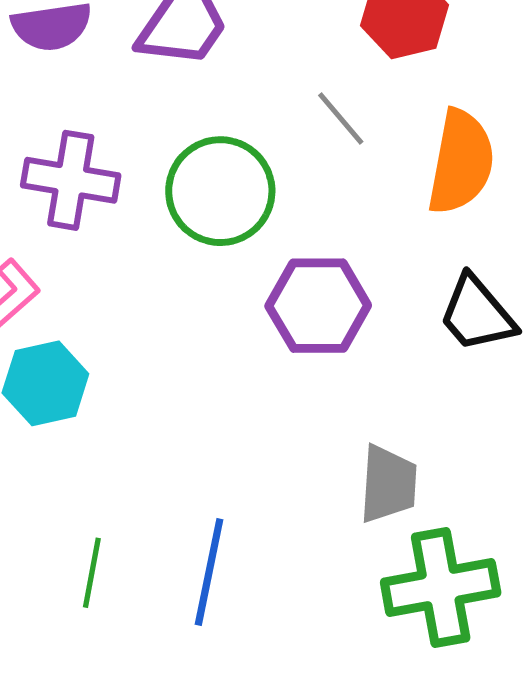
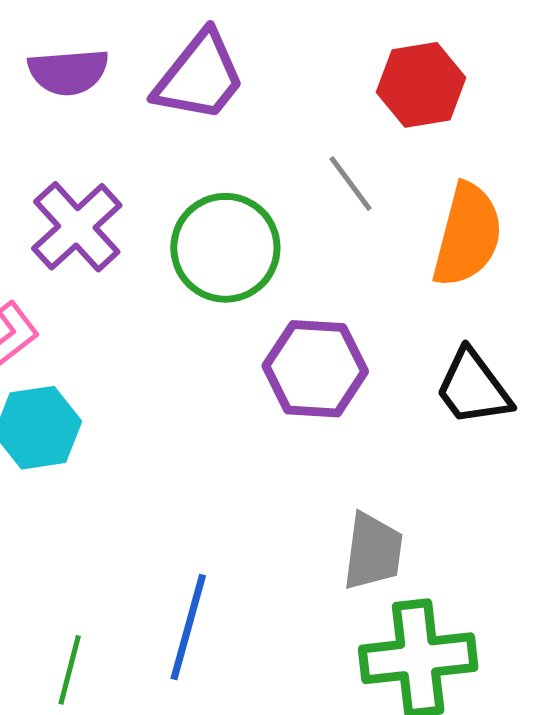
purple cross: (71, 180) -> (77, 227), turned 34
green line: (92, 573) -> (70, 670), moved

